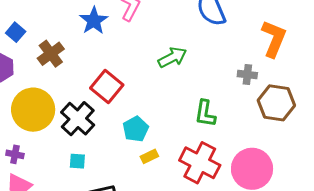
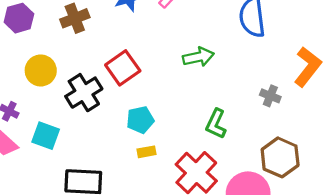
brown hexagon: (276, 103) -> (280, 157), moved
yellow circle: (33, 110) -> (41, 70), size x0.7
cyan square: (77, 161) -> (46, 136), moved, size x1.5

